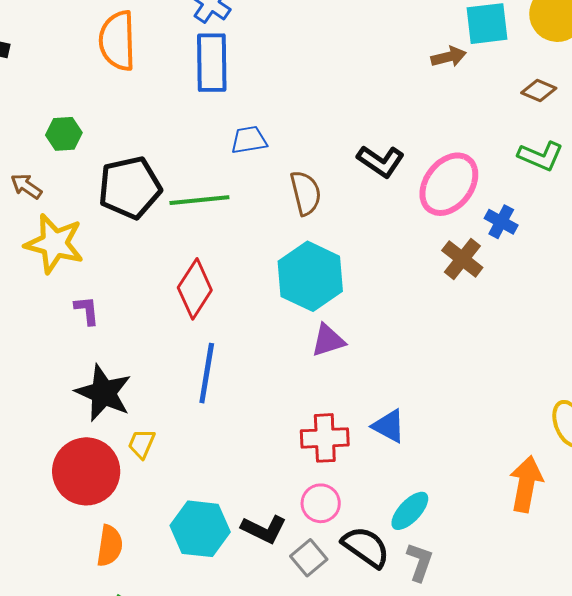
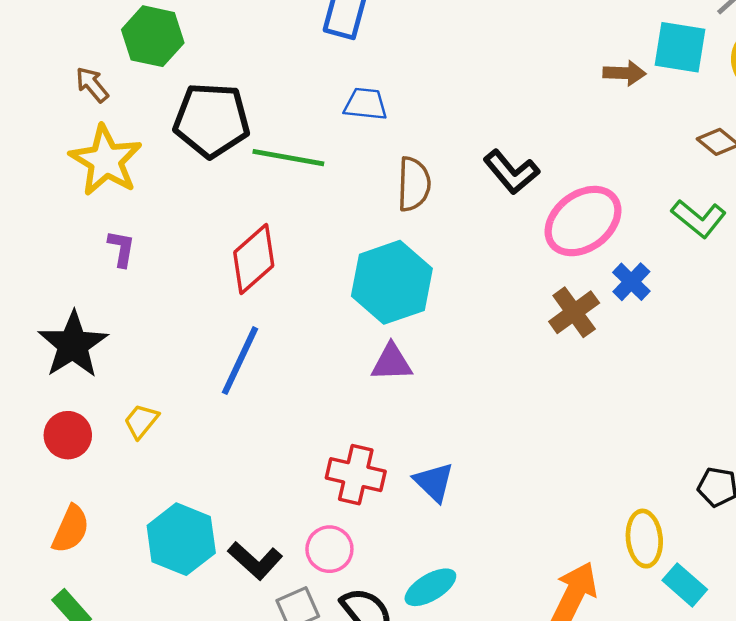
green hexagon: (64, 134) -> (153, 36), size x1.4
black star: (103, 393) -> (73, 345), moved
red circle: (86, 471) -> (68, 435), size x0.6

